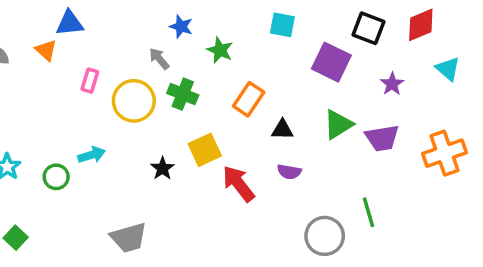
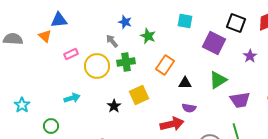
pink rectangle: (90, 81) -> (71, 54), turned 48
green cross: (183, 94) -> (126, 62), turned -30
purple trapezoid: (382, 138) -> (240, 100), moved
green circle: (56, 177) -> (51, 126), moved
red arrow: (238, 184) -> (172, 124), moved, turned 115

